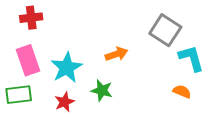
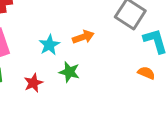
cyan star: (67, 68) -> (49, 45), moved, size x0.7

